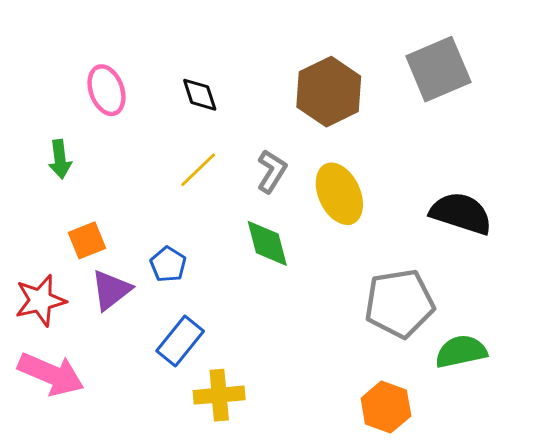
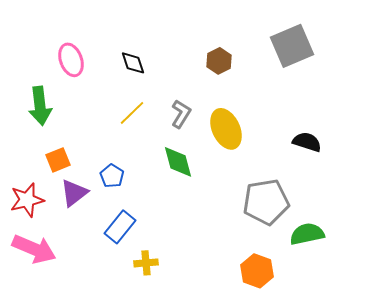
brown hexagon: (329, 92) -> (219, 61), size x0.6
green arrow: (60, 159) -> (40, 106), size x1.5
black semicircle: (461, 213) -> (307, 142), size x0.7
yellow cross: (219, 395) -> (146, 263), size x0.7

